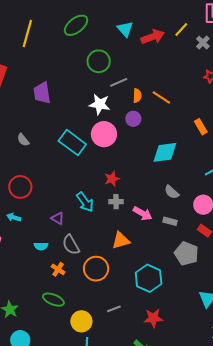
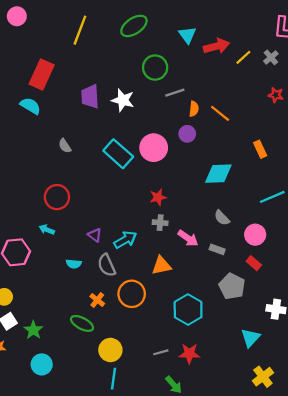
yellow line: (181, 30) -> (243, 57), moved
white star: (100, 104) -> (123, 100), moved
cyan arrow: (85, 202) -> (125, 240), moved, turned -90
orange cross: (58, 269) -> (97, 300), moved
gray line: (114, 309) -> (161, 352), moved

